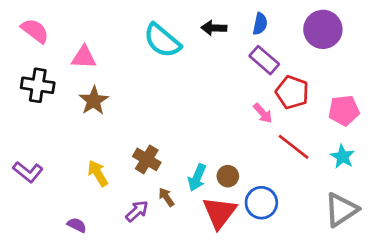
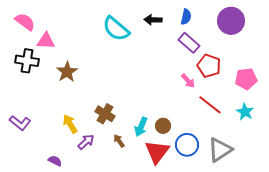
pink triangle: (84, 57) -> (46, 41), moved
gray triangle: (341, 210) -> (220, 150), moved
purple arrow: (137, 211) -> (86, 142), moved

